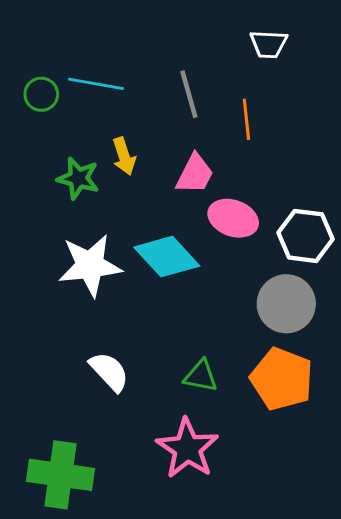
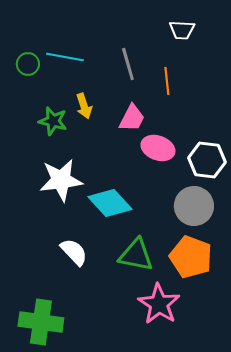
cyan diamond: (167, 257) -> (110, 203), moved
green triangle: (201, 376) -> (136, 255), size x1.5
pink star: (187, 448) -> (159, 304), moved

